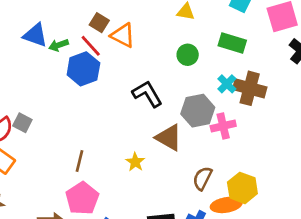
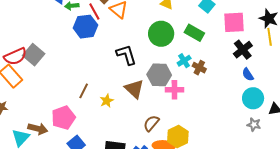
green circle: (188, 55) -> (161, 34), size x1.6
brown cross: (250, 88) -> (199, 68), size x0.6
gray square: (22, 123) -> (34, 55), size x1.5
brown line: (80, 161) -> (84, 91), moved

